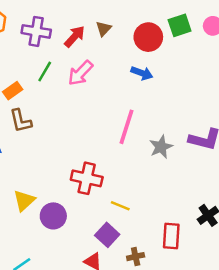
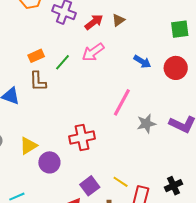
red circle: (148, 37) -> (176, 68), moved
green line: (45, 71) -> (62, 62), moved
red cross: (87, 178) -> (82, 137), turned -35
yellow line: (120, 206) -> (121, 182), moved

